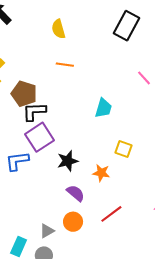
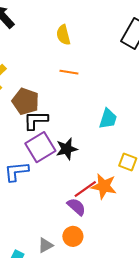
black star: (68, 161) -> (67, 149), moved
orange star: (101, 173) -> (104, 186), size x1.4
red line: (111, 214) -> (85, 189), moved

